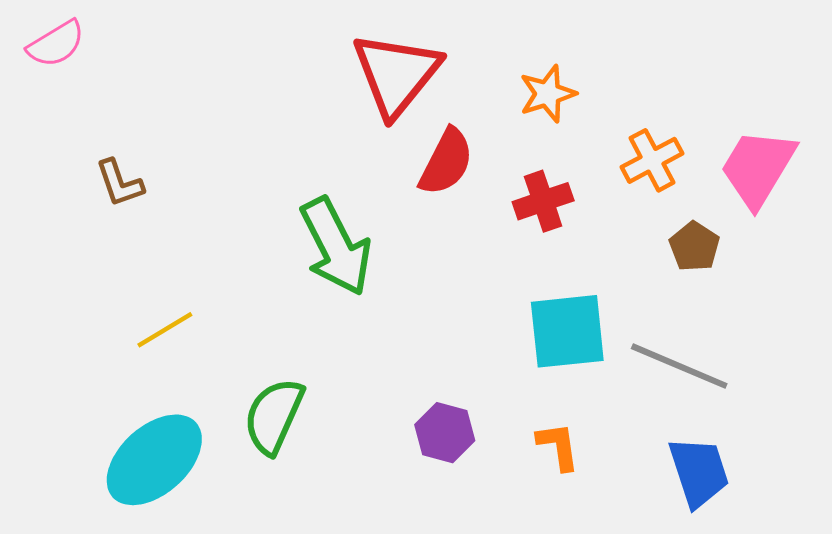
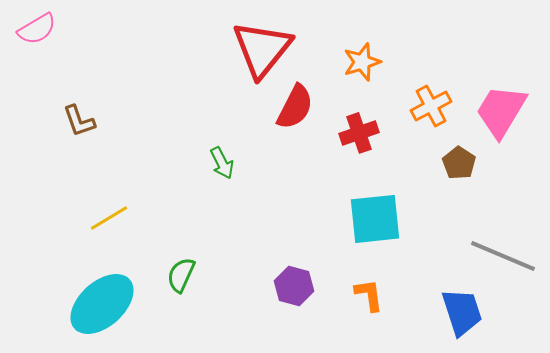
green arrow: (336, 247) -> (222, 163), size x0.5
gray line: (679, 366) -> (503, 256), moved
green semicircle: (274, 416) -> (181, 275), size x0.7

